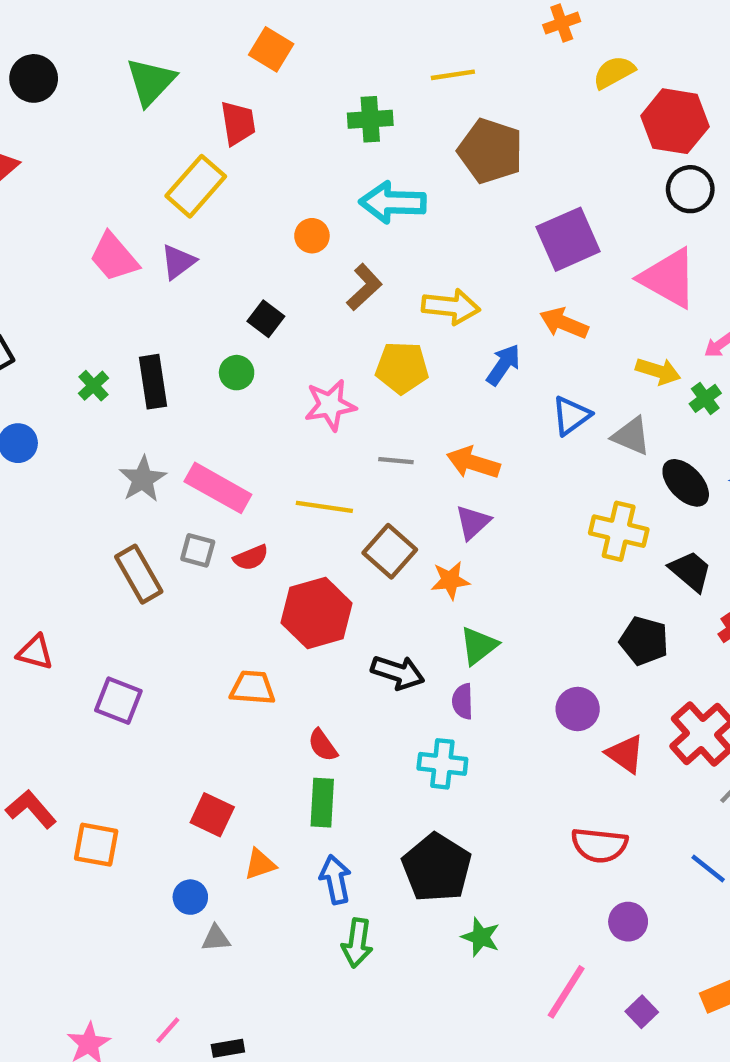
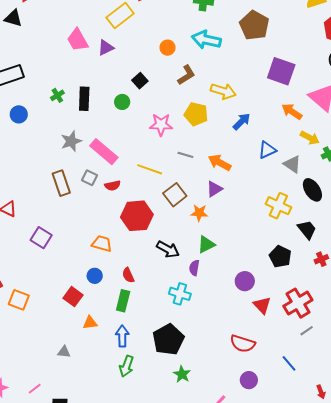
purple square: (568, 239) -> (281, 71), turned 32
orange arrow: (564, 323) -> (292, 112), moved
blue circle: (190, 897) -> (95, 276), moved

